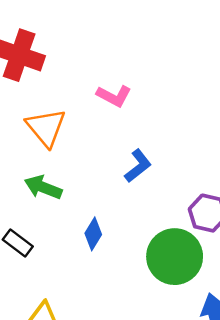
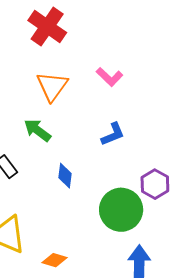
blue diamond: (93, 234) -> (65, 176), turned -40

